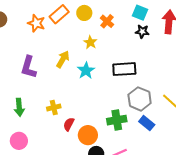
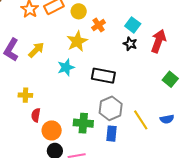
yellow star: (90, 42) -> (77, 41), size x1.5
yellow arrow: (63, 59) -> (36, 50), moved
blue rectangle: (147, 123) -> (112, 134), turned 42
red semicircle: (69, 124) -> (36, 115), turned -32

